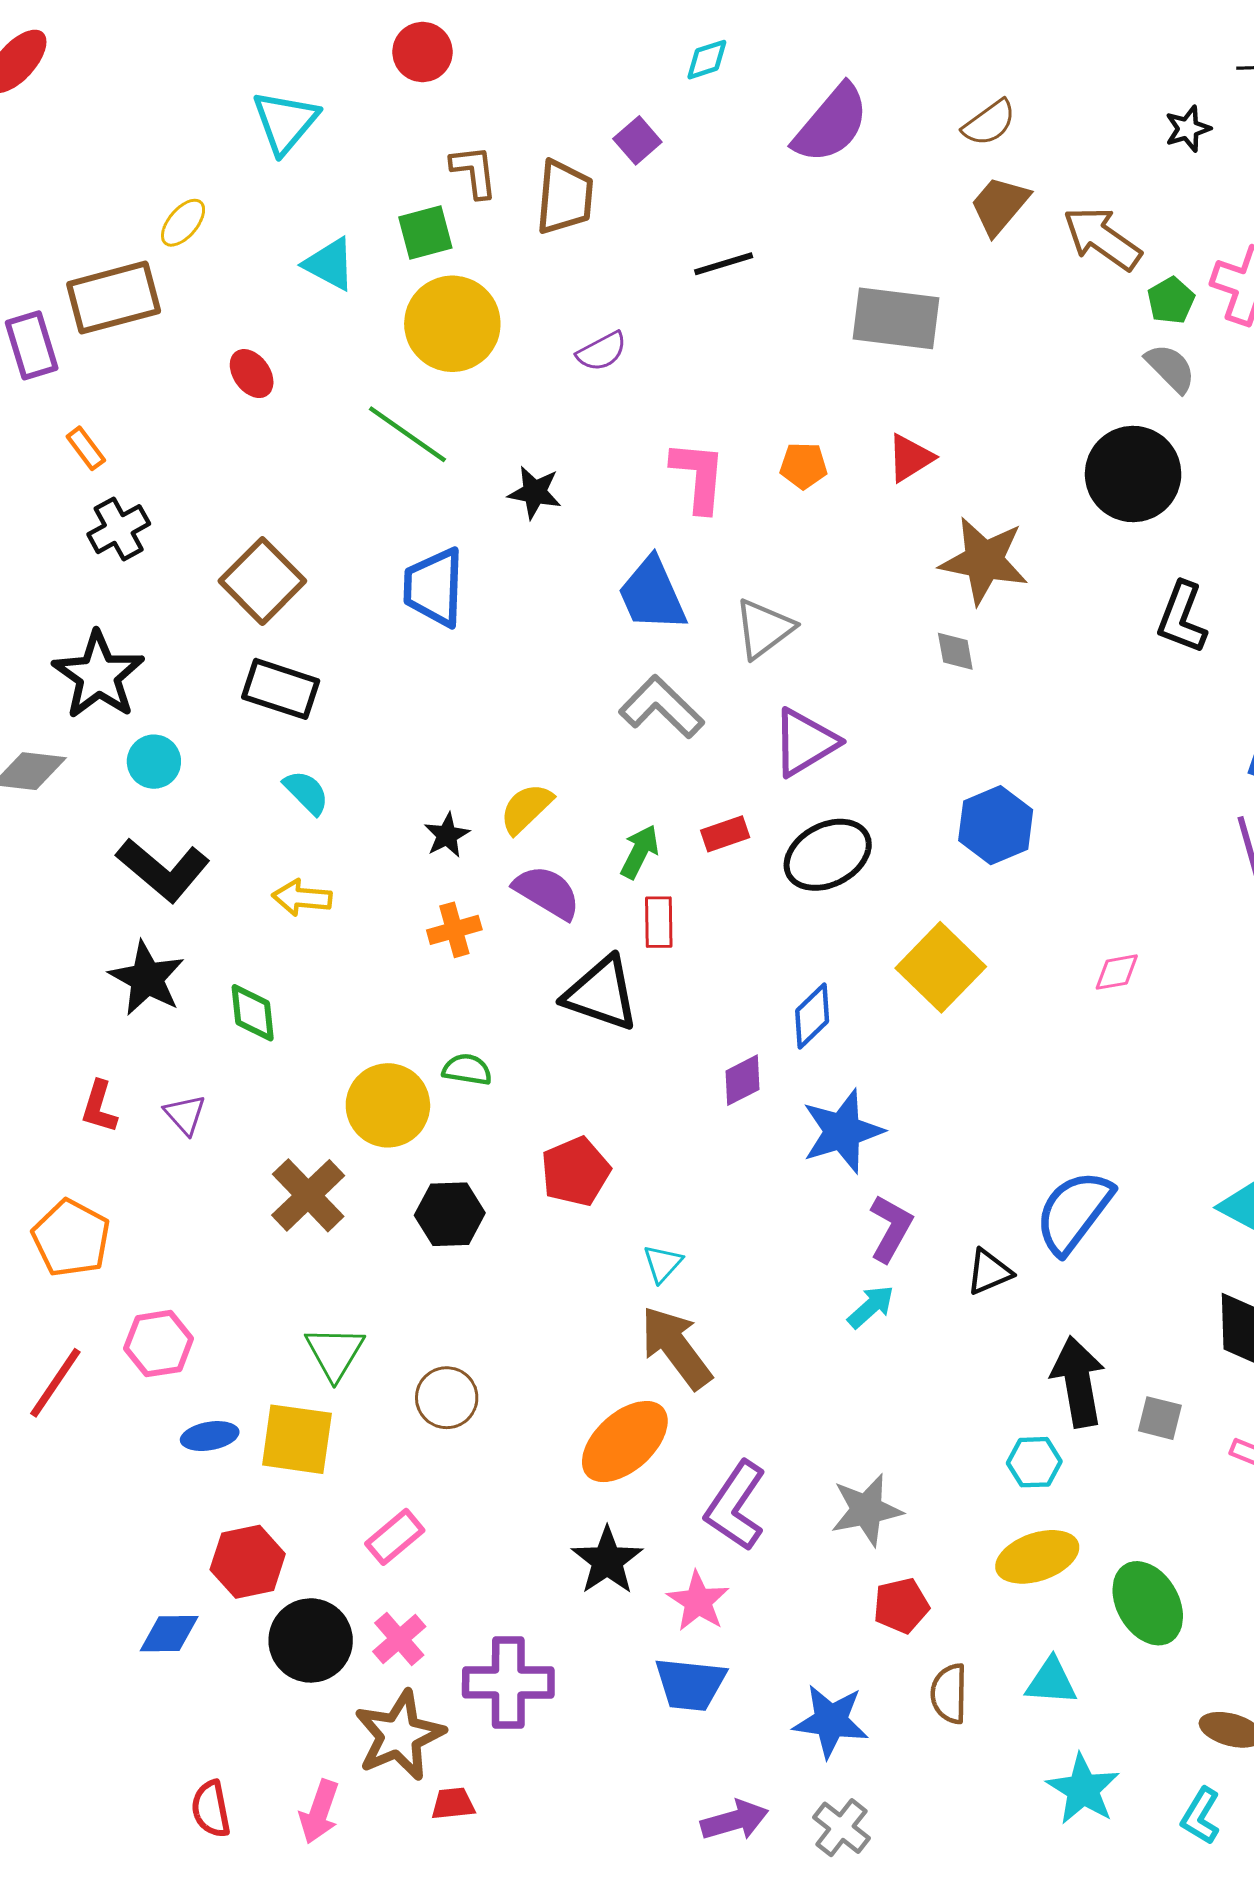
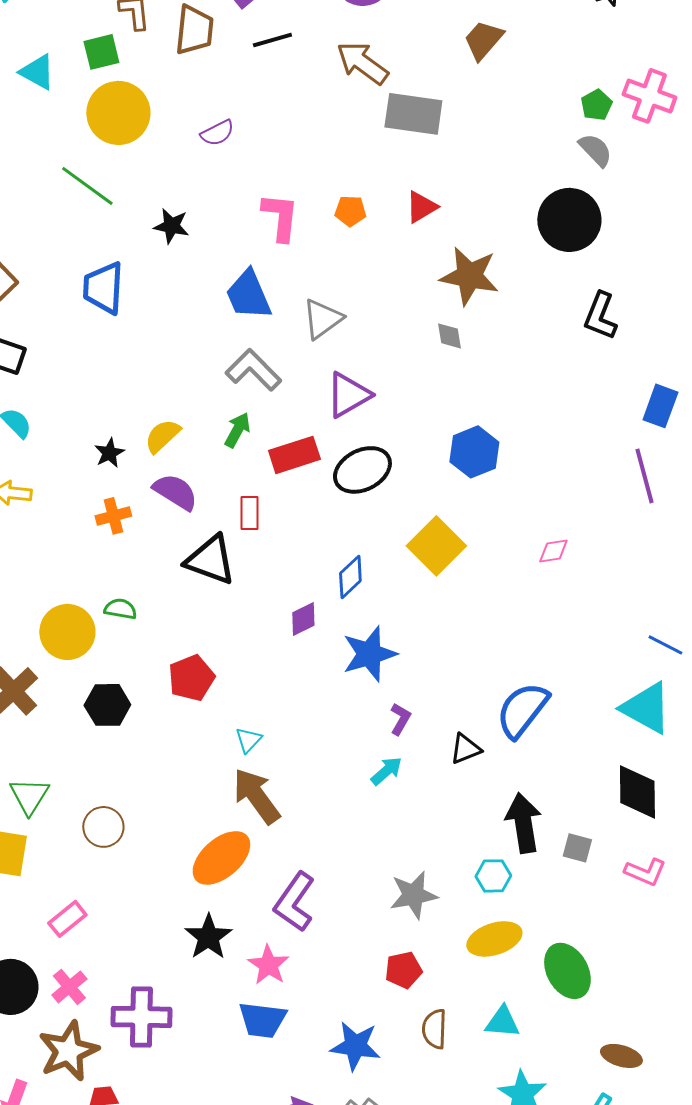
brown arrow: (1102, 238) -> (362, 63), moved
black line: (724, 264) -> (272, 40), moved
red rectangle: (725, 834) -> (294, 455), size x1.6
green arrow: (640, 852) -> (237, 430), moved
purple L-shape: (891, 1228) -> (400, 719), size x0.7
gray star: (867, 1510) -> (413, 895), moved

